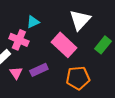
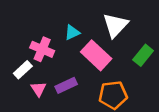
cyan triangle: (33, 22) -> (72, 32), moved

